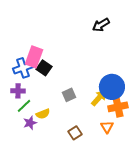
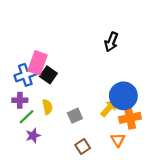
black arrow: (101, 25) -> (111, 42), moved, turned -36
gray square: (69, 95) -> (75, 116), moved
yellow semicircle: (43, 114) -> (47, 107), moved, turned -80

